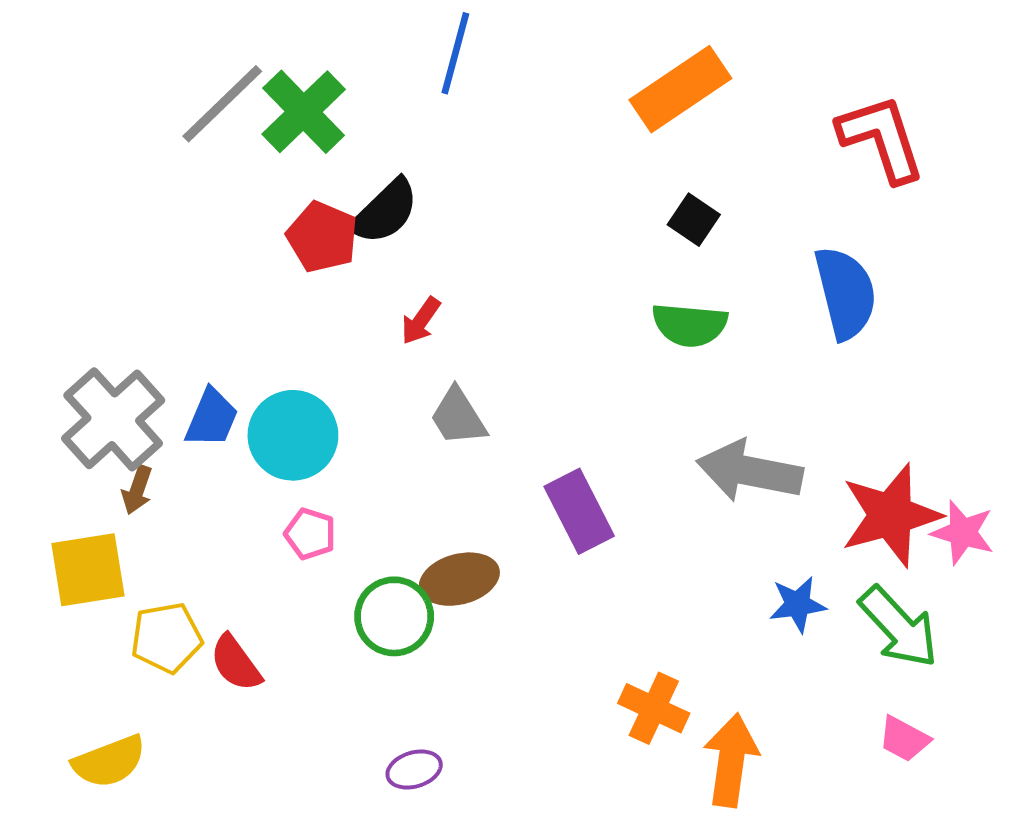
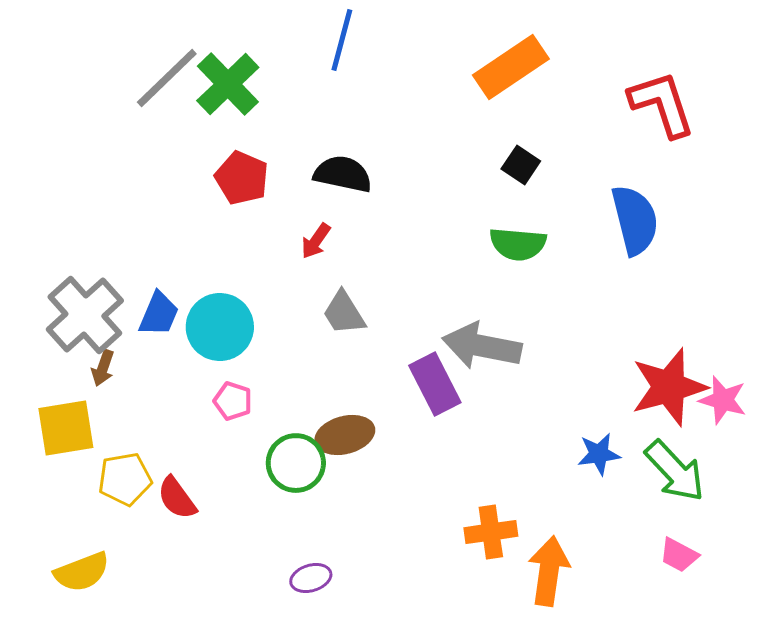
black semicircle: (385, 212) -> (343, 174), moved, turned -124
gray arrow: (750, 471) -> (482, 346), moved
orange cross: (654, 708) -> (491, 532), turned -33

